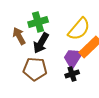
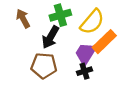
green cross: (38, 22) -> (60, 15), moved
brown arrow: (19, 36) -> (23, 18), moved

